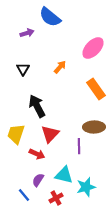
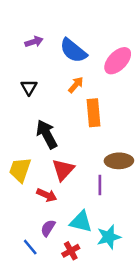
blue semicircle: (50, 17) -> (73, 51), moved
orange rectangle: (96, 89) -> (94, 113), moved, turned 30

